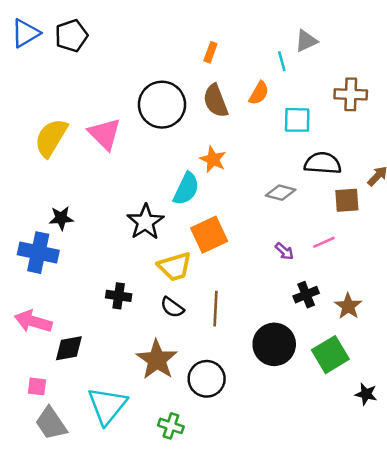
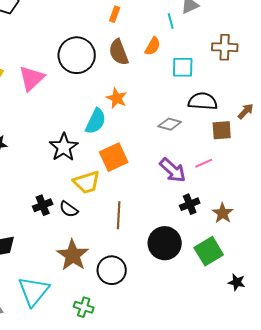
pink triangle: (105, 134) -> (32, 78), turned 32
purple arrow: (284, 251) -> (173, 170), size x1.8
black cross: (119, 296) -> (43, 205), turned -30
black semicircle: (172, 307) -> (69, 209), moved

